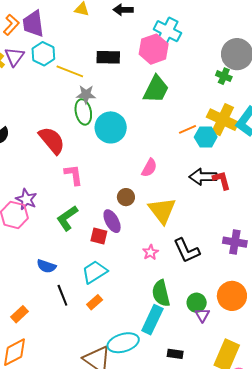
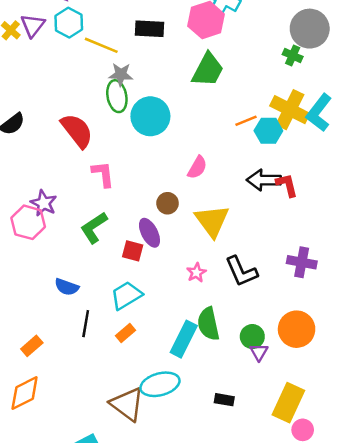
black line: (62, 295) -> (86, 324), turned 30
cyan rectangle: (152, 320) -> (184, 339), moved

